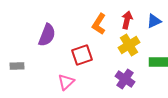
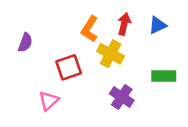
purple semicircle: (47, 35) -> (25, 43), size x0.7
yellow cross: (129, 45) -> (111, 54), moved, turned -30

